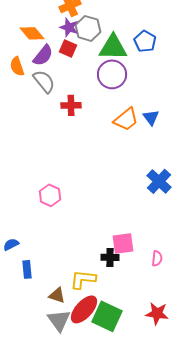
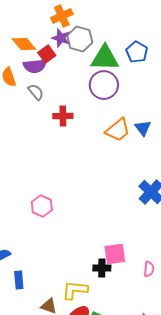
red square: (68, 48) -> (47, 54), moved, turned 30
purple semicircle: (43, 55) -> (35, 66), turned 45
gray semicircle: (44, 81) -> (36, 92), size x0.7

